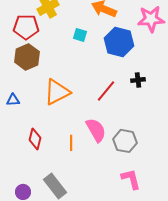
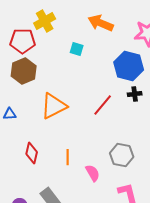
blue hexagon: (119, 42) -> (129, 66), moved
pink semicircle: (96, 130) -> (93, 173), moved, size x0.7

